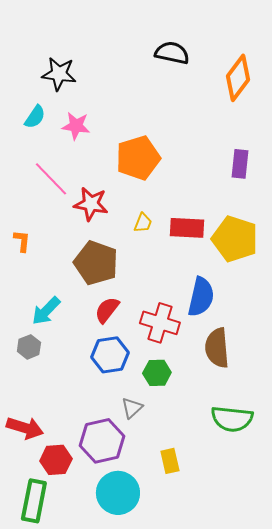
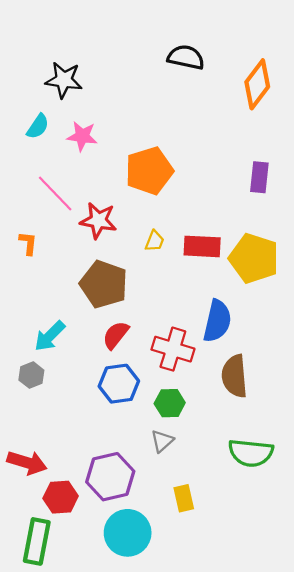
orange L-shape: (22, 241) -> (28, 243), moved
gray triangle: (132, 408) -> (162, 441), moved

